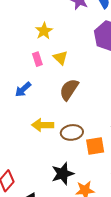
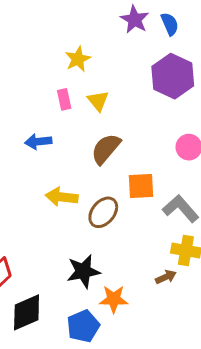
blue arrow: (23, 89) -> (38, 142), turned 30
brown ellipse: (72, 132) -> (103, 212), turned -50
orange square: (95, 146) -> (141, 186), moved

